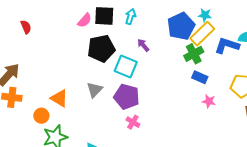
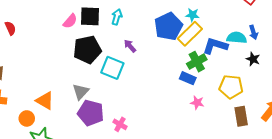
green cross: (194, 54) -> (197, 62), moved
purple pentagon: (127, 97) -> (91, 113), moved

